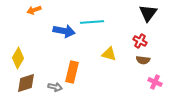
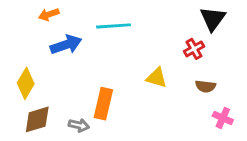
cyan line: (92, 22) -> (113, 26), moved
blue arrow: (64, 31) -> (66, 45), moved, turned -30
red cross: (140, 41) -> (194, 49), moved, turned 32

